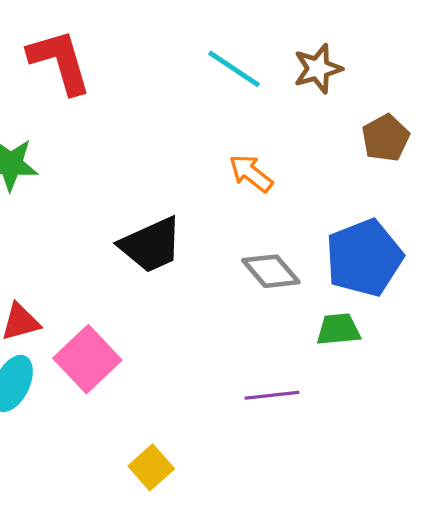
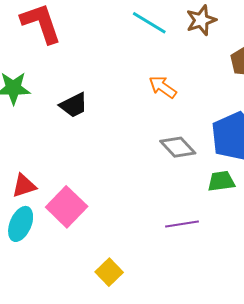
black trapezoid: (151, 245) -> (74, 105), moved, size x0.7

